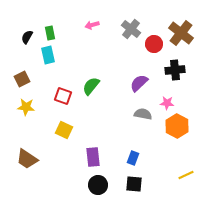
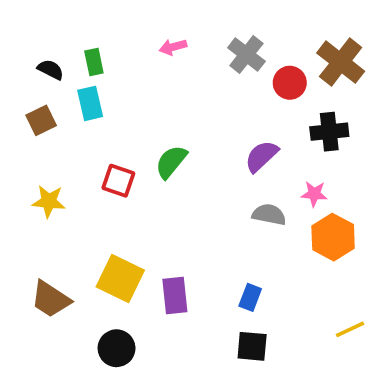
black semicircle: (27, 37) -> (51, 70), turned 88
brown square: (22, 79) -> (41, 120), moved
yellow square: (64, 130) -> (120, 279), moved, size x1.4
black circle: (98, 185) -> (117, 348), moved

